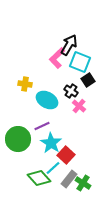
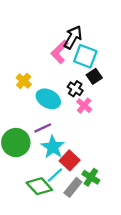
yellow cross: (25, 84) -> (24, 81), turned 32
green cross: (83, 183) -> (91, 177), moved

